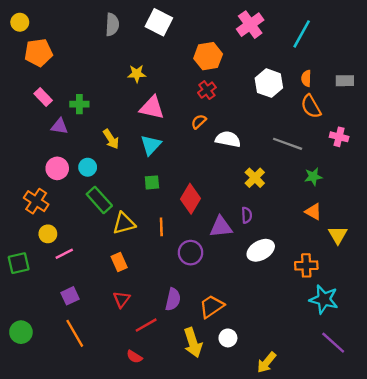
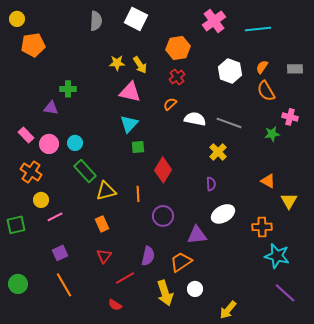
cyan line: (302, 34) -> (258, 29), turned 55
orange semicircle: (306, 78) -> (262, 67), turned 32
pink rectangle: (43, 97) -> (26, 135), moved
yellow arrow: (111, 139) -> (140, 65), moved
gray line: (288, 144) -> (229, 123), moved
green star: (313, 177) -> (272, 134), moved
green square: (152, 182) -> (138, 147), moved
purple triangle: (221, 227) -> (197, 235), moved

